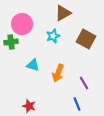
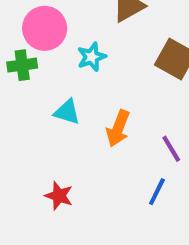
cyan star: (53, 36) -> (92, 57), moved
blue line: (77, 104) -> (157, 192), turned 48

